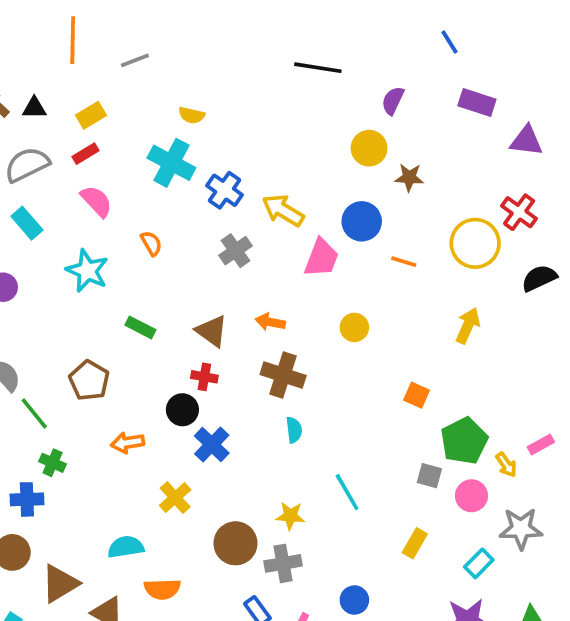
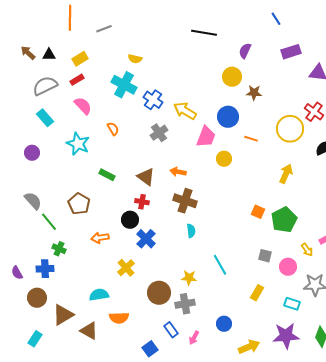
purple rectangle: (477, 102) -> (291, 52), turned -36
yellow circle: (354, 327) -> (224, 159), moved
green pentagon: (464, 441) -> (284, 220), moved
cyan rectangle: (479, 563) -> (292, 304), turned 63

